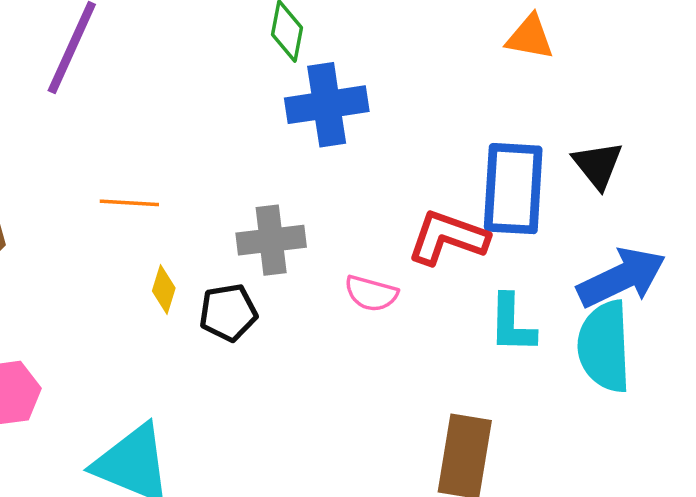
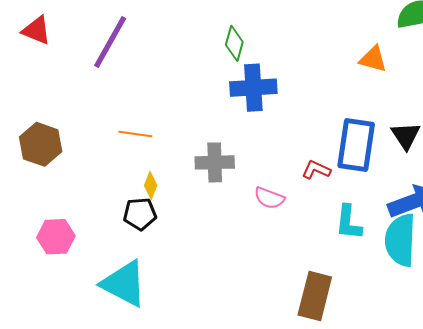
red L-shape: (448, 238) -> (316, 170), size x0.6
black pentagon: (228, 313) -> (140, 214), moved

